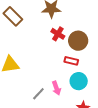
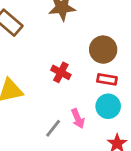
red cross: (58, 34) -> (61, 72), moved
red rectangle: (71, 61) -> (107, 79), moved

